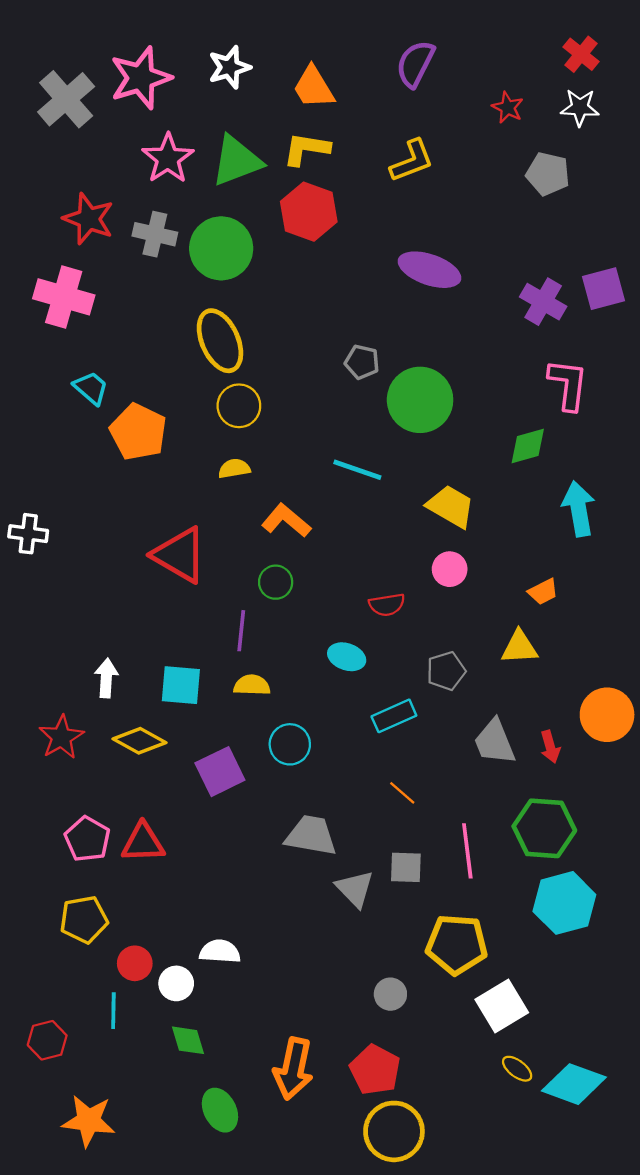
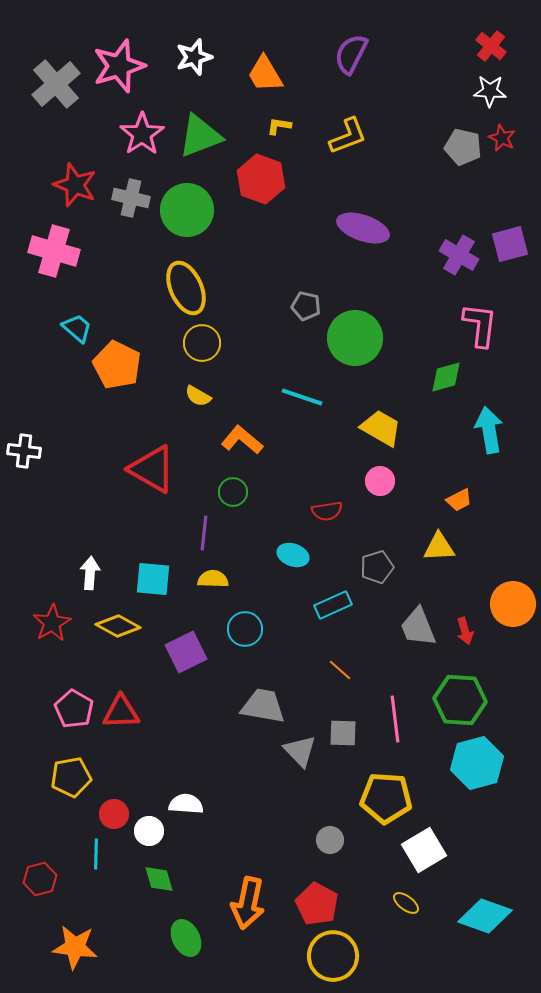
red star: (508, 108) -> (502, 138), moved
yellow L-shape: (306, 149) -> (279, 126), moved, size x0.6
yellow semicircle: (234, 469) -> (198, 396), turned -140
yellow ellipse: (517, 1069) -> (406, 903), moved

